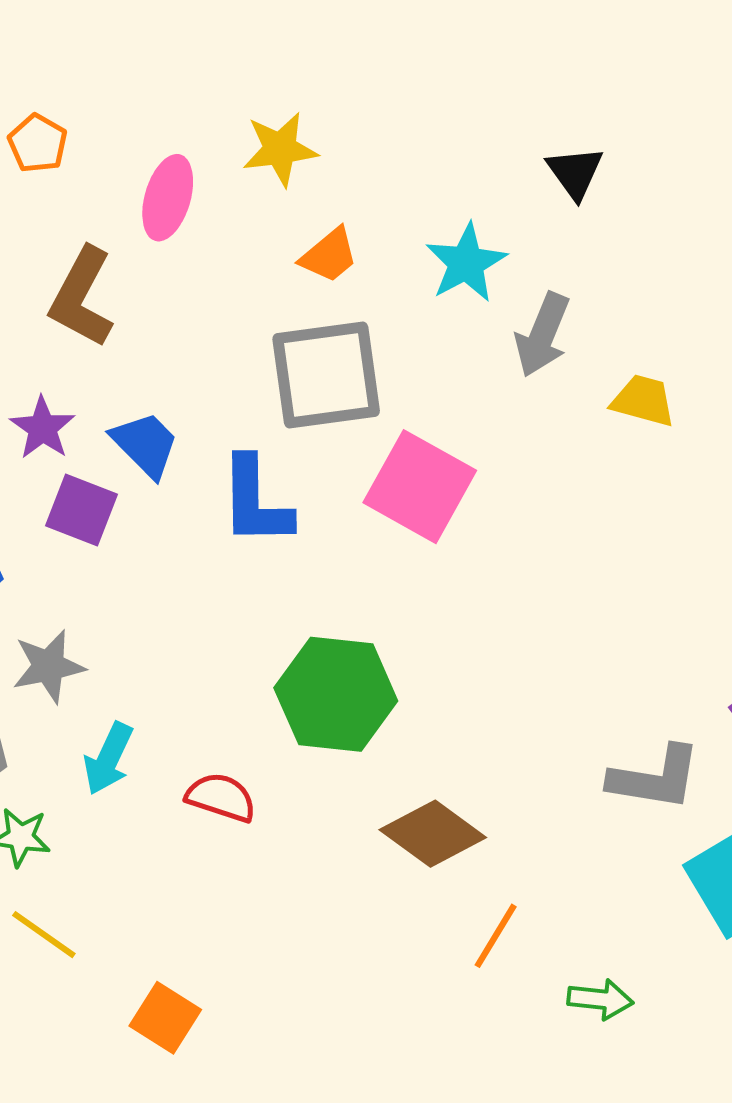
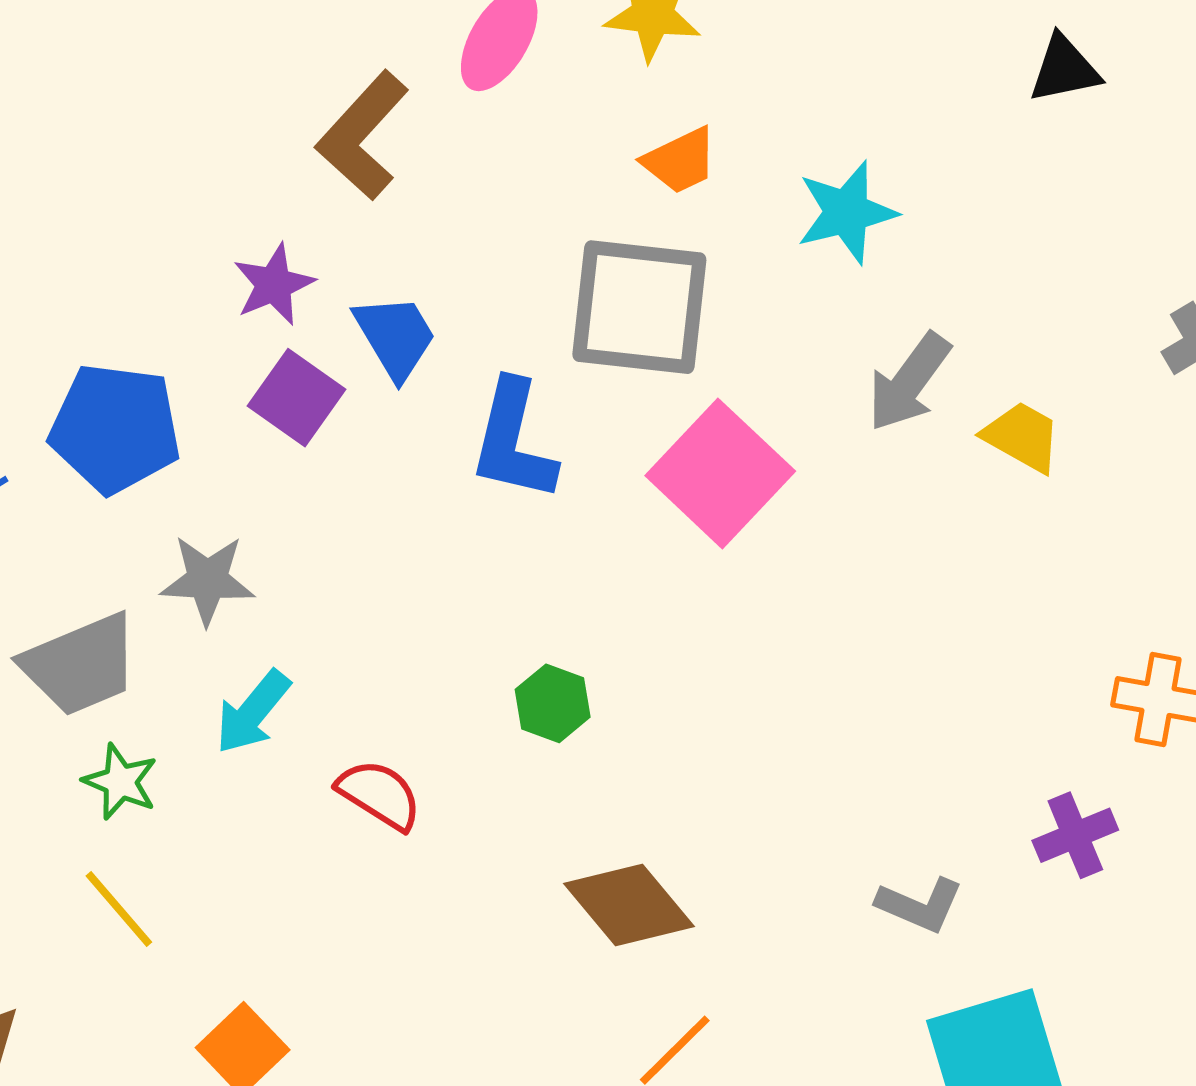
black triangle: (575, 172) -> (1064, 69), moved, turned 40
gray arrow: (542, 335) -> (909, 382), moved
green hexagon: (336, 694) -> (553, 703), size x0.5
gray L-shape: (655, 778) -> (920, 905), size x0.7

